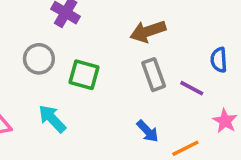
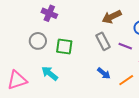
brown arrow: (148, 31) -> (112, 17), moved

